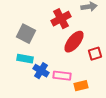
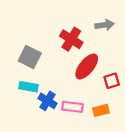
red cross: (61, 19) -> (71, 39), turned -30
orange rectangle: (81, 86) -> (101, 110), moved

